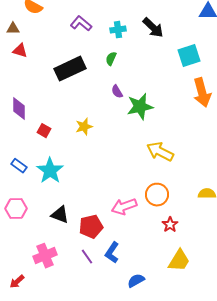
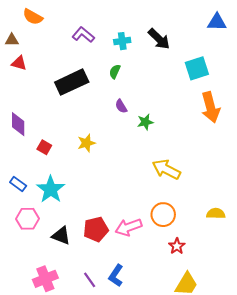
green star: (140, 107) -> (145, 122), size x0.6
pink hexagon: (16, 209) -> (28, 219), moved
red pentagon: (91, 227) -> (96, 229), moved

